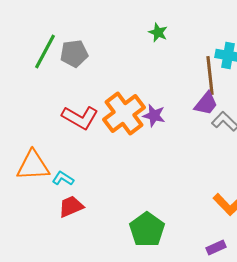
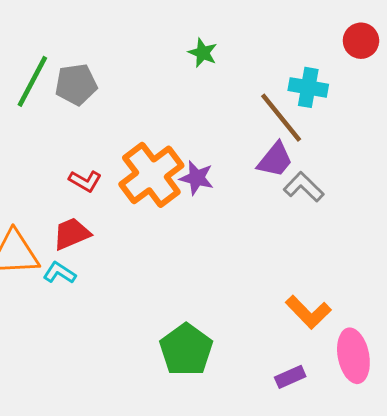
brown line: (210, 76) -> (281, 118), turned -33
red L-shape: (80, 118) -> (85, 181), size x0.6
red trapezoid: (71, 206) -> (72, 234), moved

